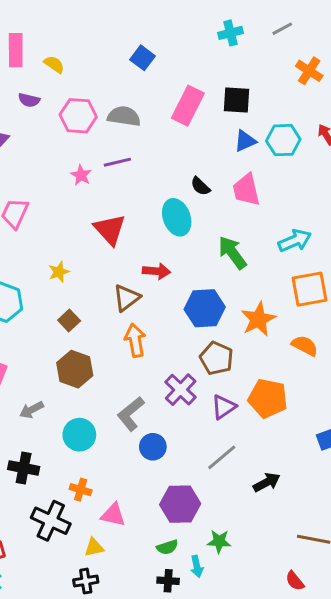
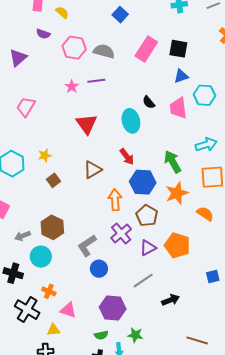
cyan hexagon: (283, 140) -> (204, 95), moved
green arrow: (232, 253) -> (173, 162), moved
red arrow: (157, 271) -> (127, 157), moved, turned 42
yellow star: (59, 272) -> (45, 155), moved
orange arrow: (135, 340) -> (115, 200), moved
brown hexagon: (75, 369) -> (52, 227), moved
cyan circle: (79, 435) -> (41, 257), moved

